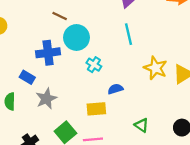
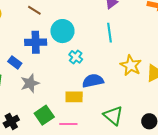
brown line: (60, 16) -> (34, 10), moved
blue semicircle: (115, 89) -> (93, 81), size x1.5
green triangle: (142, 125) -> (113, 116), size x1.5

